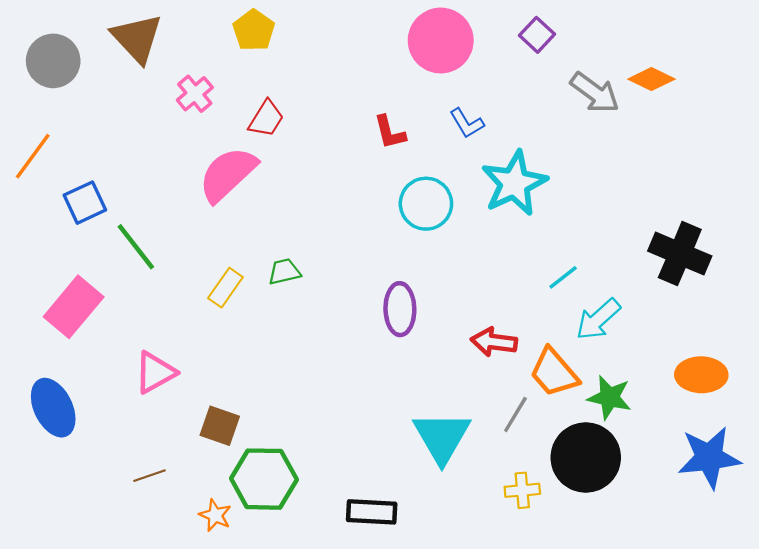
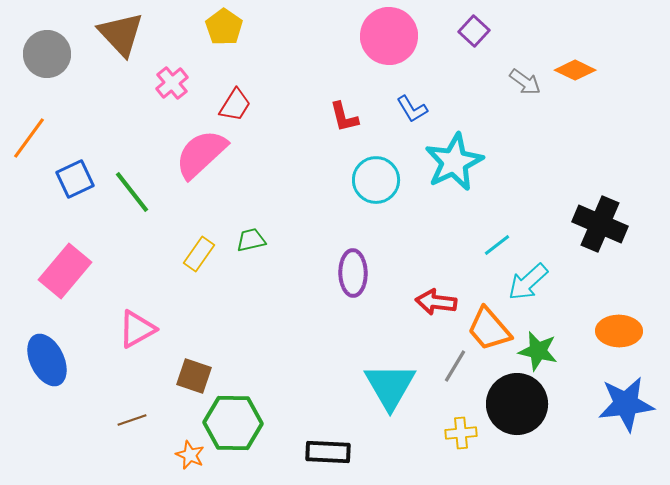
gray arrow: (595, 93) -> (525, 82), size x0.7
green line: (136, 247) -> (132, 192), moved

